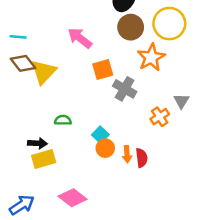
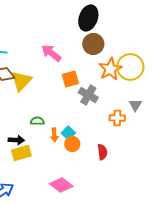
yellow circle: (169, 24) -> (130, 67), moved
orange cross: (160, 117) -> (117, 118), turned 35
orange arrow: (127, 154) -> (54, 135), moved
pink diamond: (73, 198) -> (61, 185), moved

